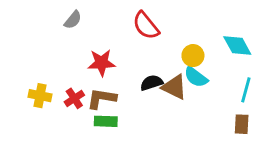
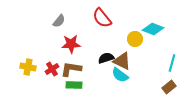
gray semicircle: (73, 20) -> (59, 21), moved
cyan diamond: (237, 46) -> (153, 29), moved, turned -40
cyan semicircle: (196, 77) -> (120, 75), moved
brown rectangle: (242, 124) -> (169, 87), turned 48

